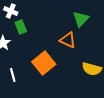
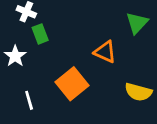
green triangle: (81, 19) -> (137, 23), moved

